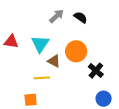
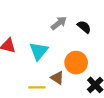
brown triangle: (54, 61) -> (57, 78), moved

